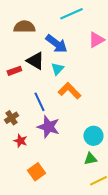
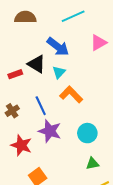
brown semicircle: (24, 27) -> (25, 17), moved
brown cross: (11, 118) -> (12, 111), moved
cyan circle: (93, 136) -> (87, 133), moved
red star: (20, 141) -> (21, 145), size x1.5

